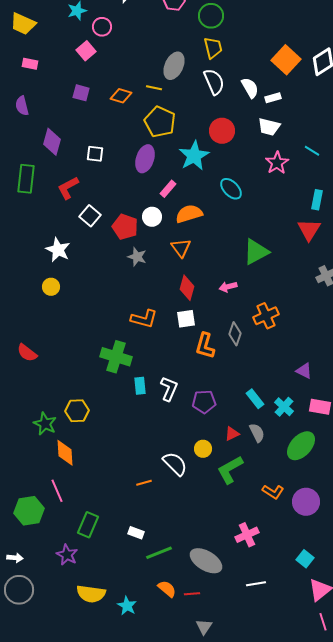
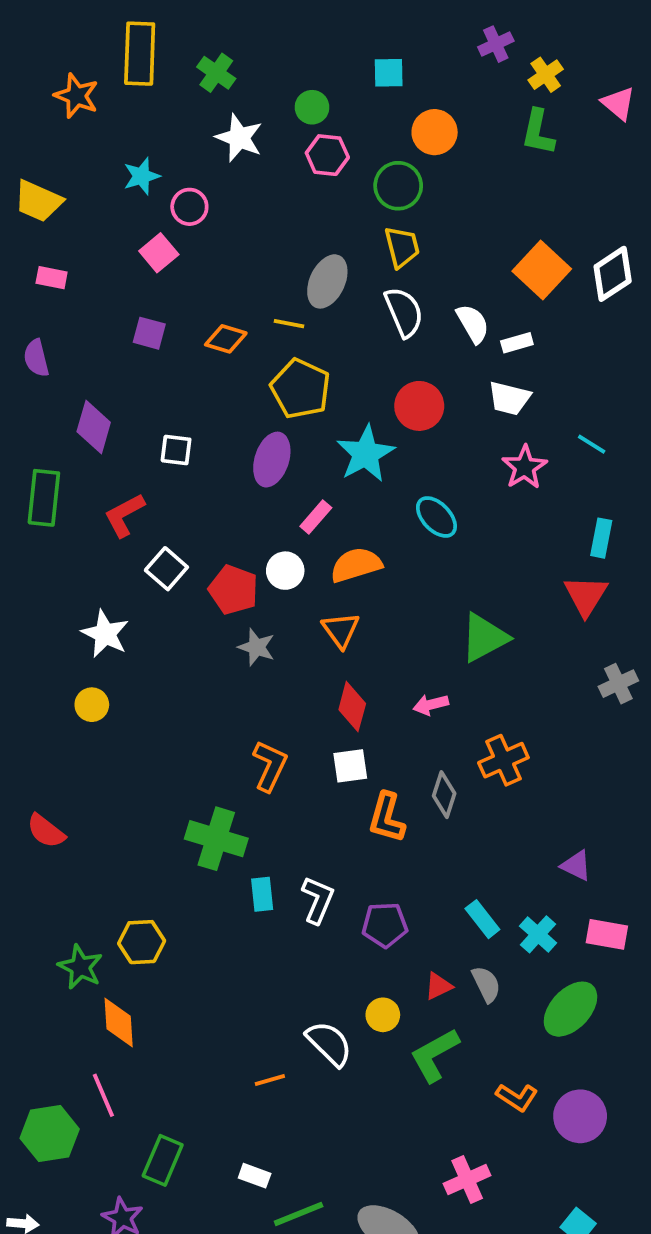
orange L-shape: (144, 319) -> (270, 766), turned -80

